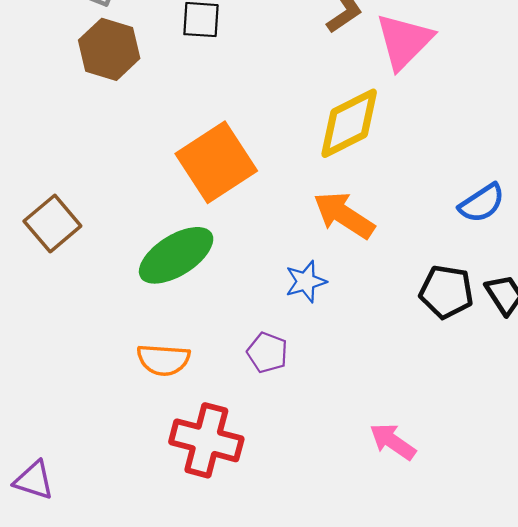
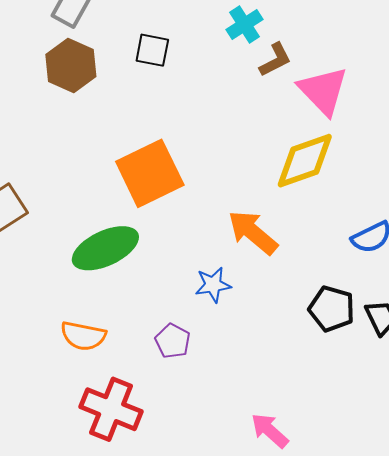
pink triangle: (404, 41) -> (323, 91), turned -36
yellow diamond: (349, 123) -> (305, 161), moved

